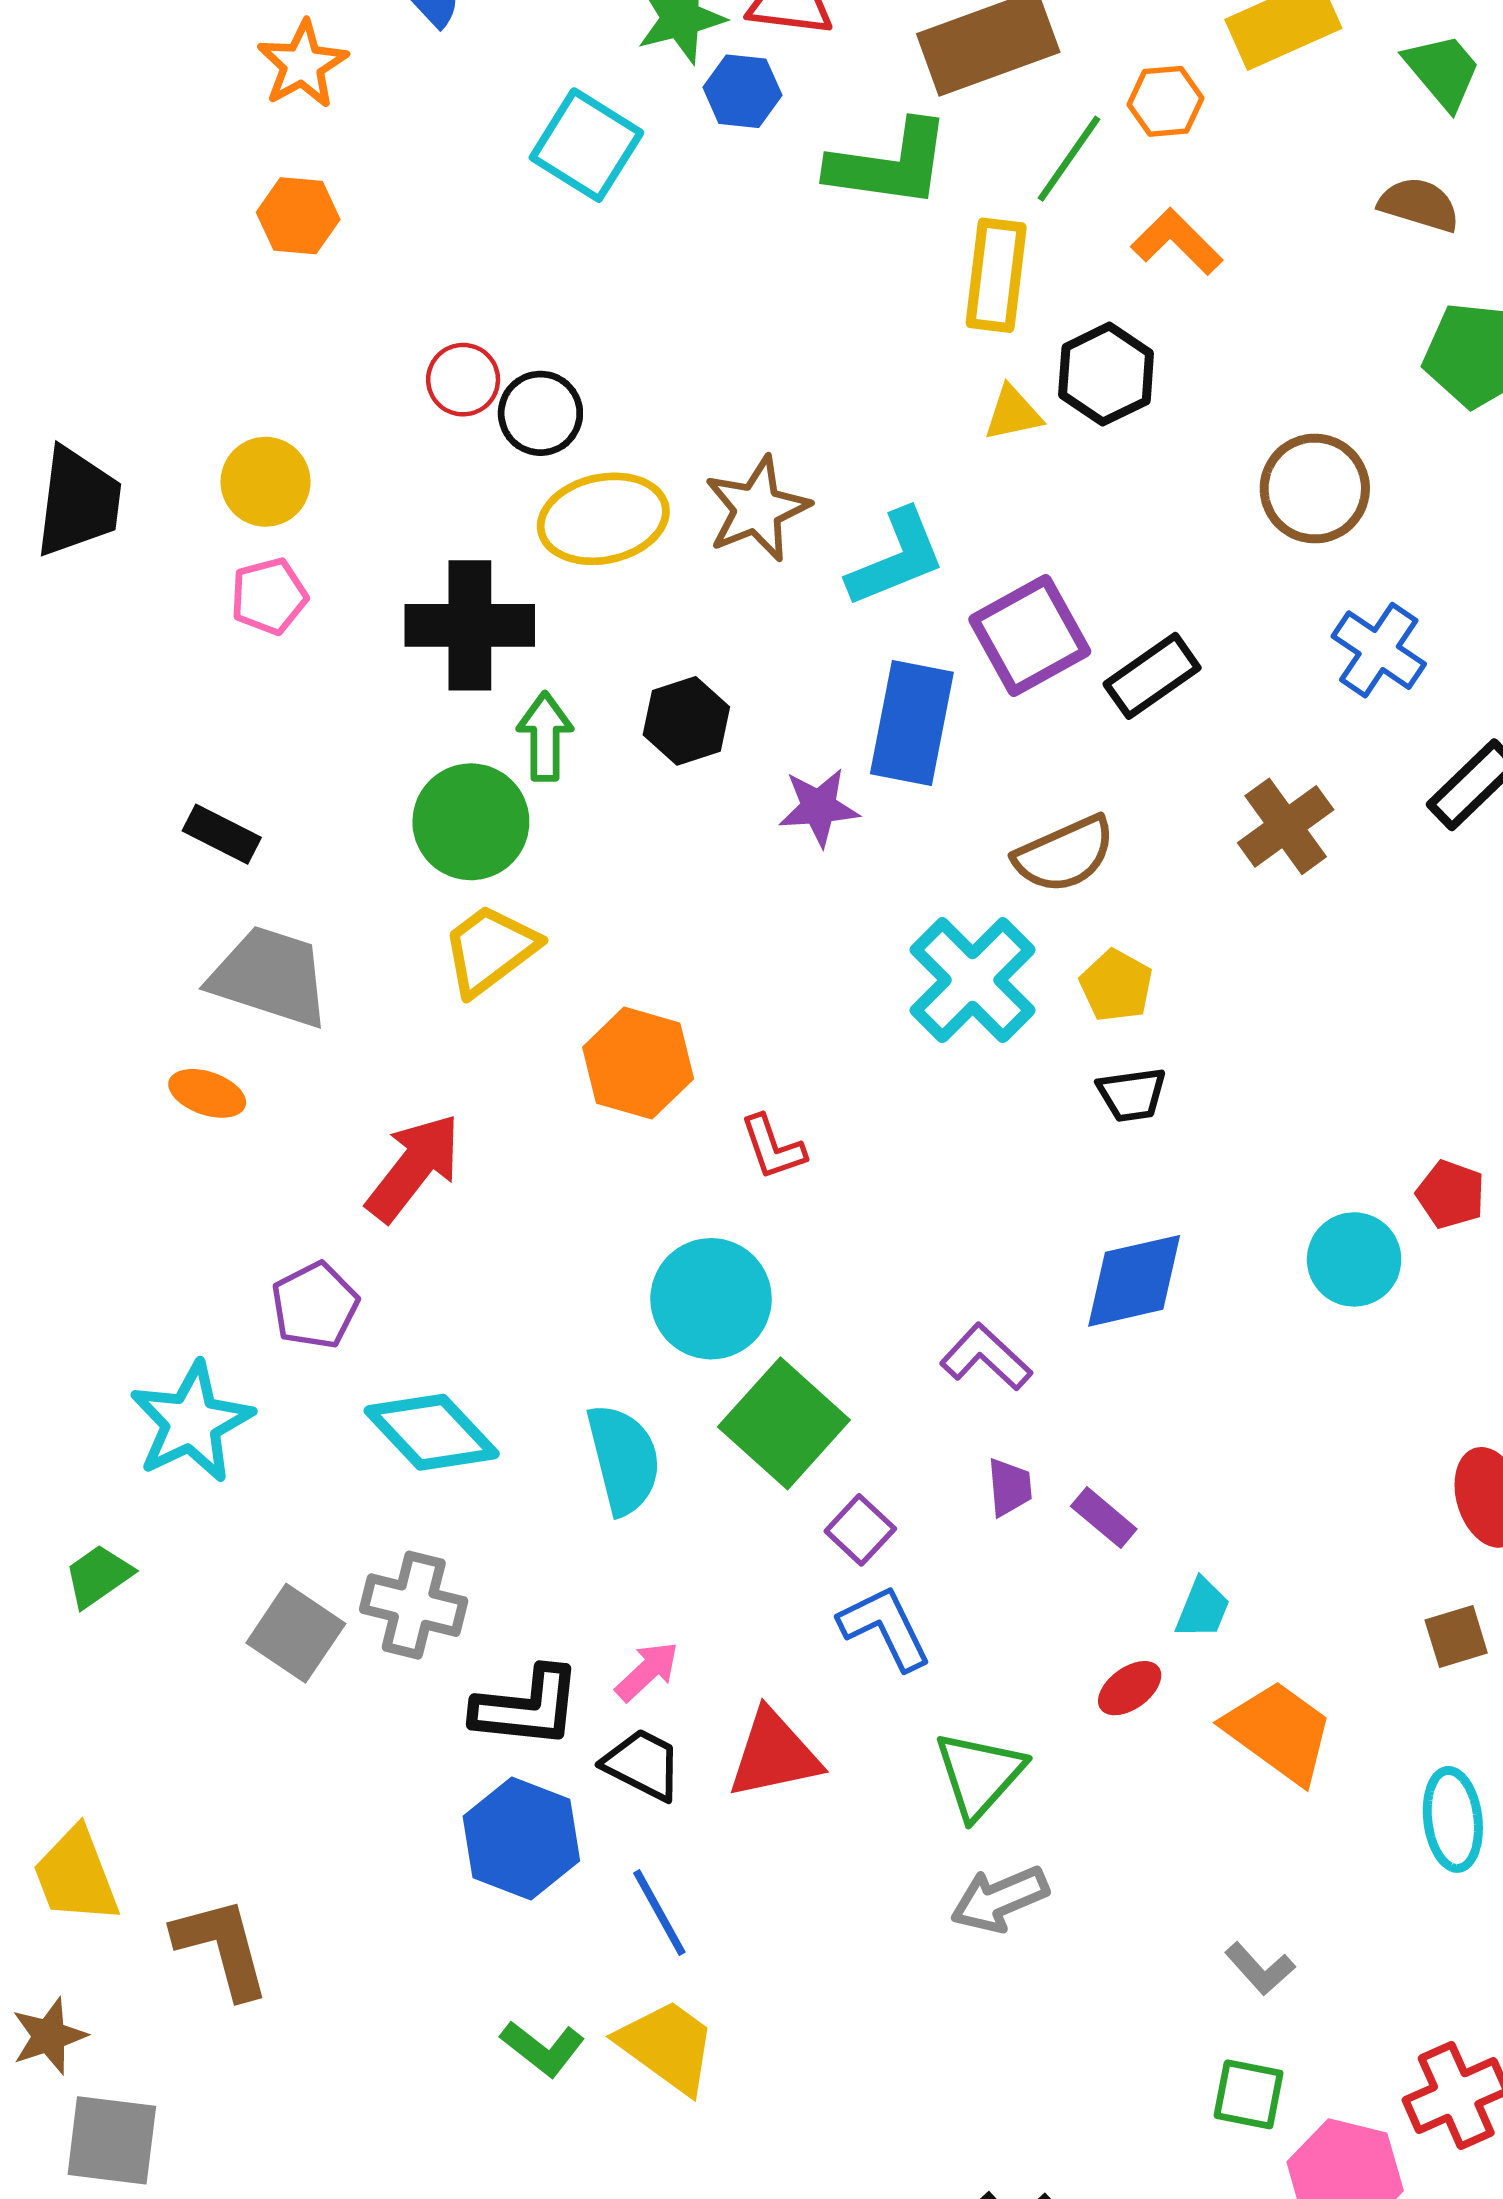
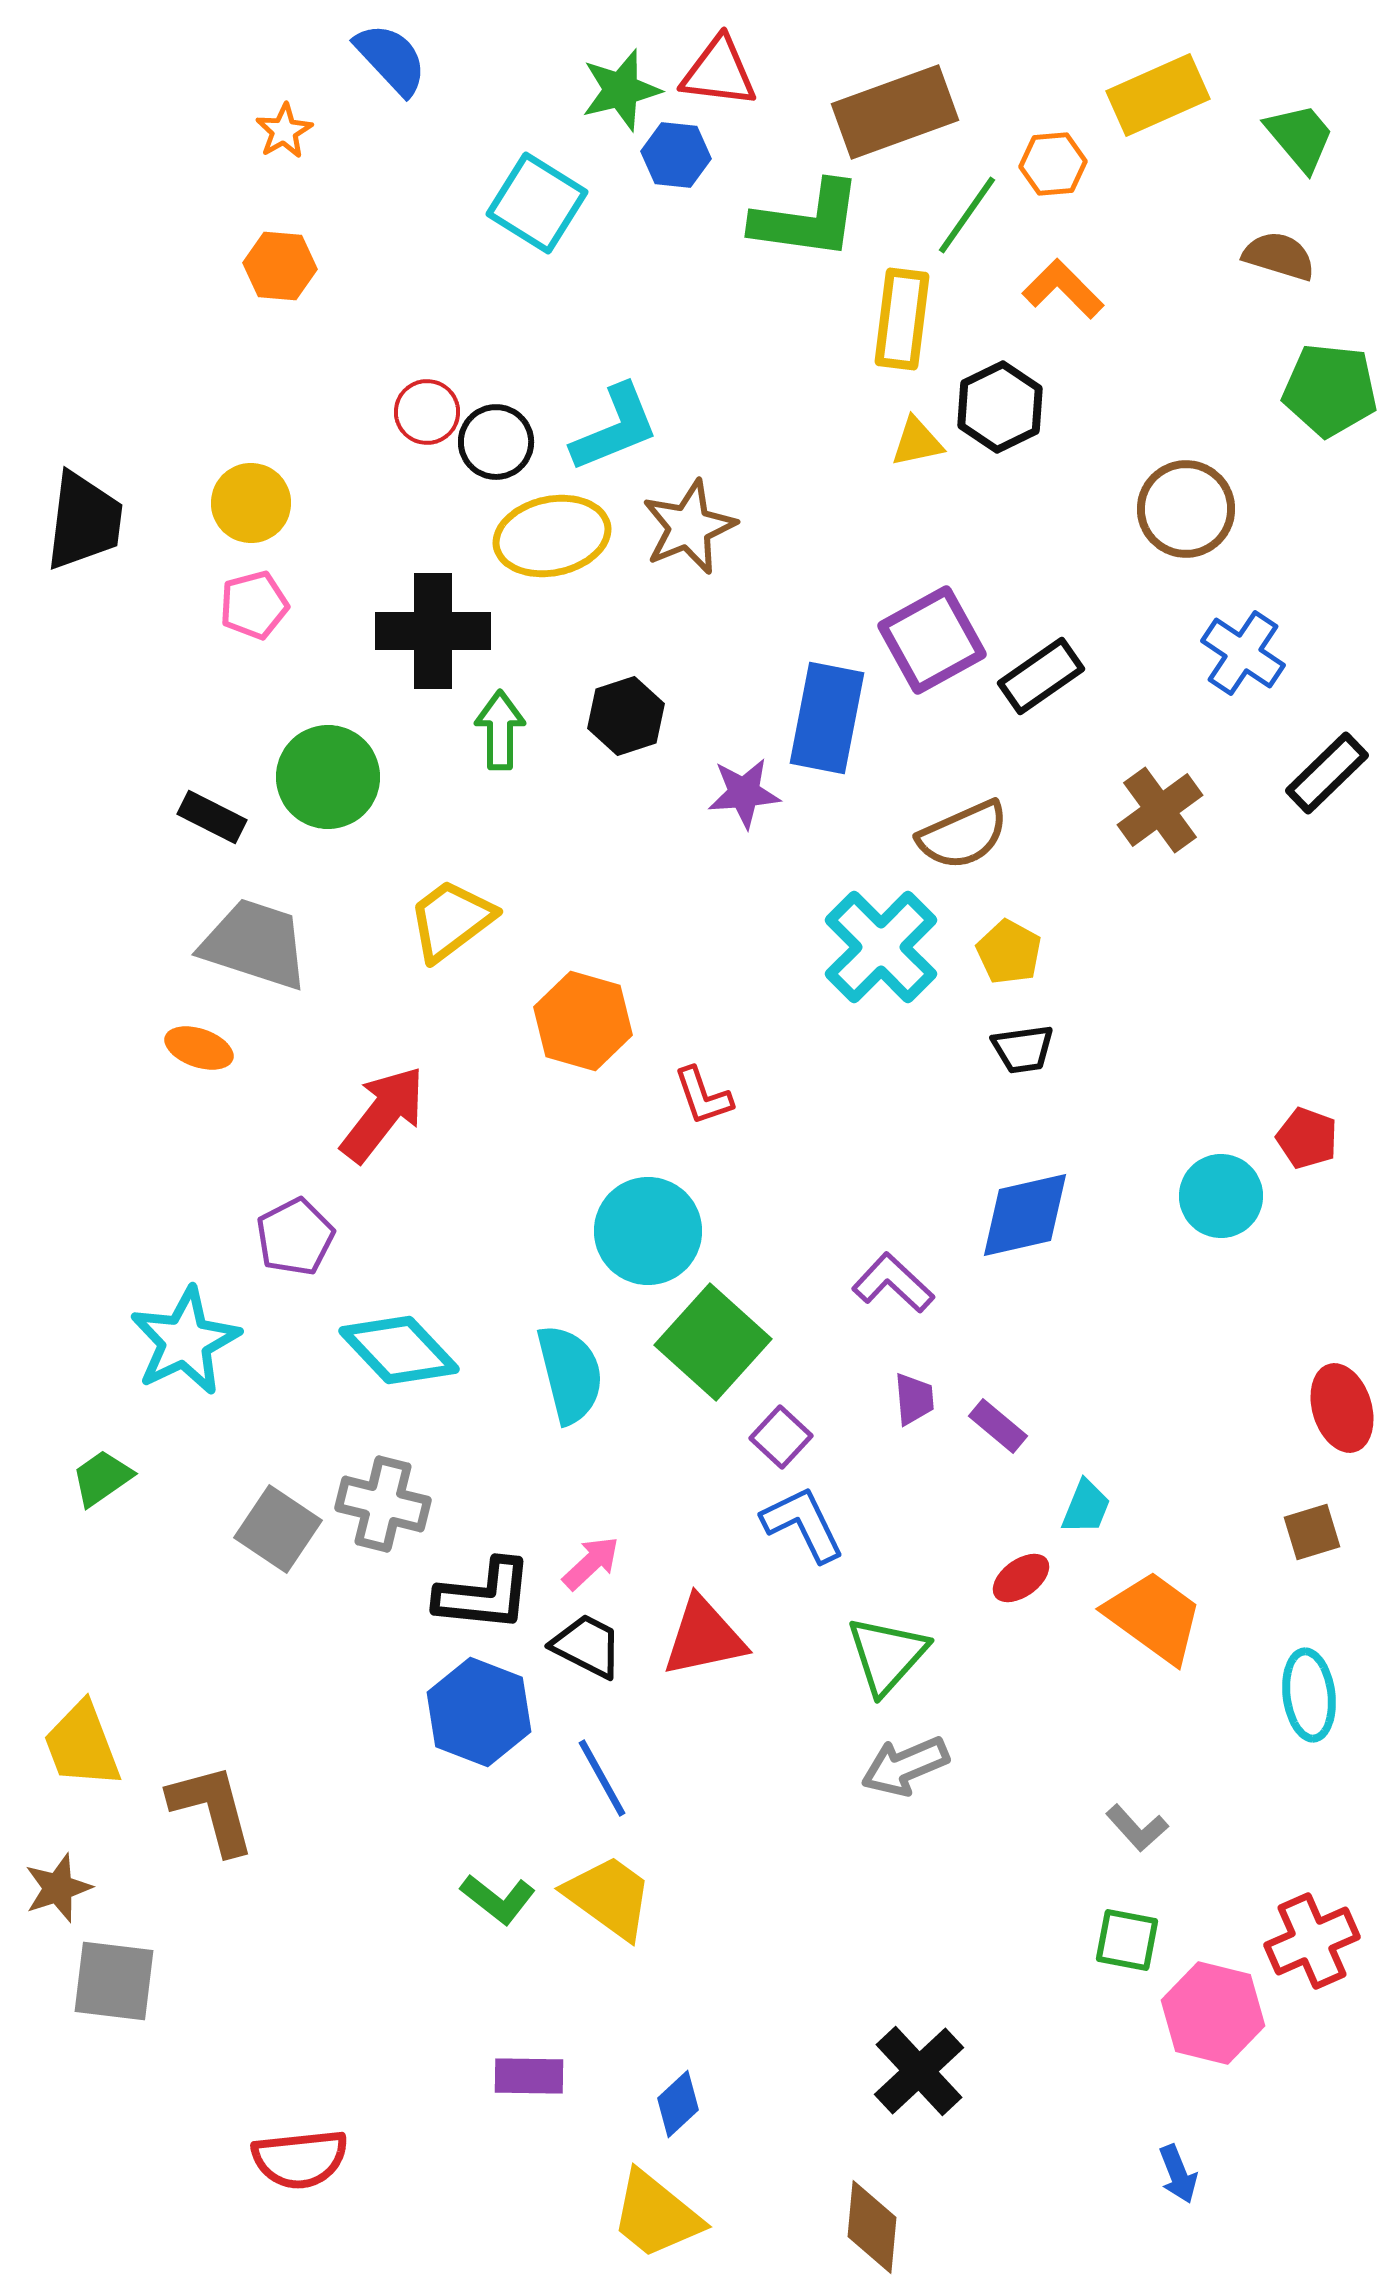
orange star: (303, 64) -> (284, 131), size x0.7
cyan L-shape: (896, 558) -> (615, 428), moved
green circle: (471, 822) -> (328, 777), moved

